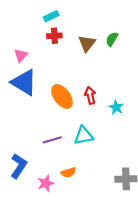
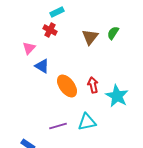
red cross: (54, 36) -> (50, 30), moved, turned 32
blue triangle: (24, 82) -> (42, 66), moved, size x0.6
cyan star: (116, 107) -> (117, 96), size x1.6

